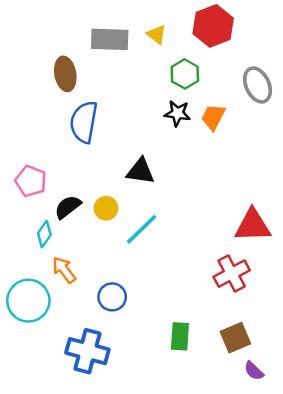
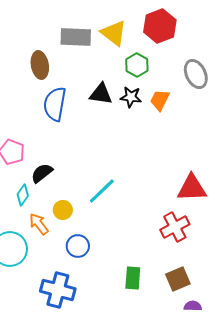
yellow triangle: (156, 34) -> (114, 33), size x1.6
black triangle: (140, 171) -> (101, 94), moved
yellow circle: (106, 208) -> (63, 210), moved
purple semicircle: (254, 371) -> (193, 306), turned 138

